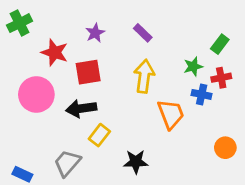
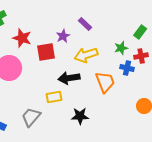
purple star: (95, 33) -> (63, 36), moved
yellow arrow: (144, 76) -> (86, 55), turned -115
black arrow: (81, 108) -> (69, 78), moved
yellow rectangle: (99, 135) -> (54, 97), turned 42

